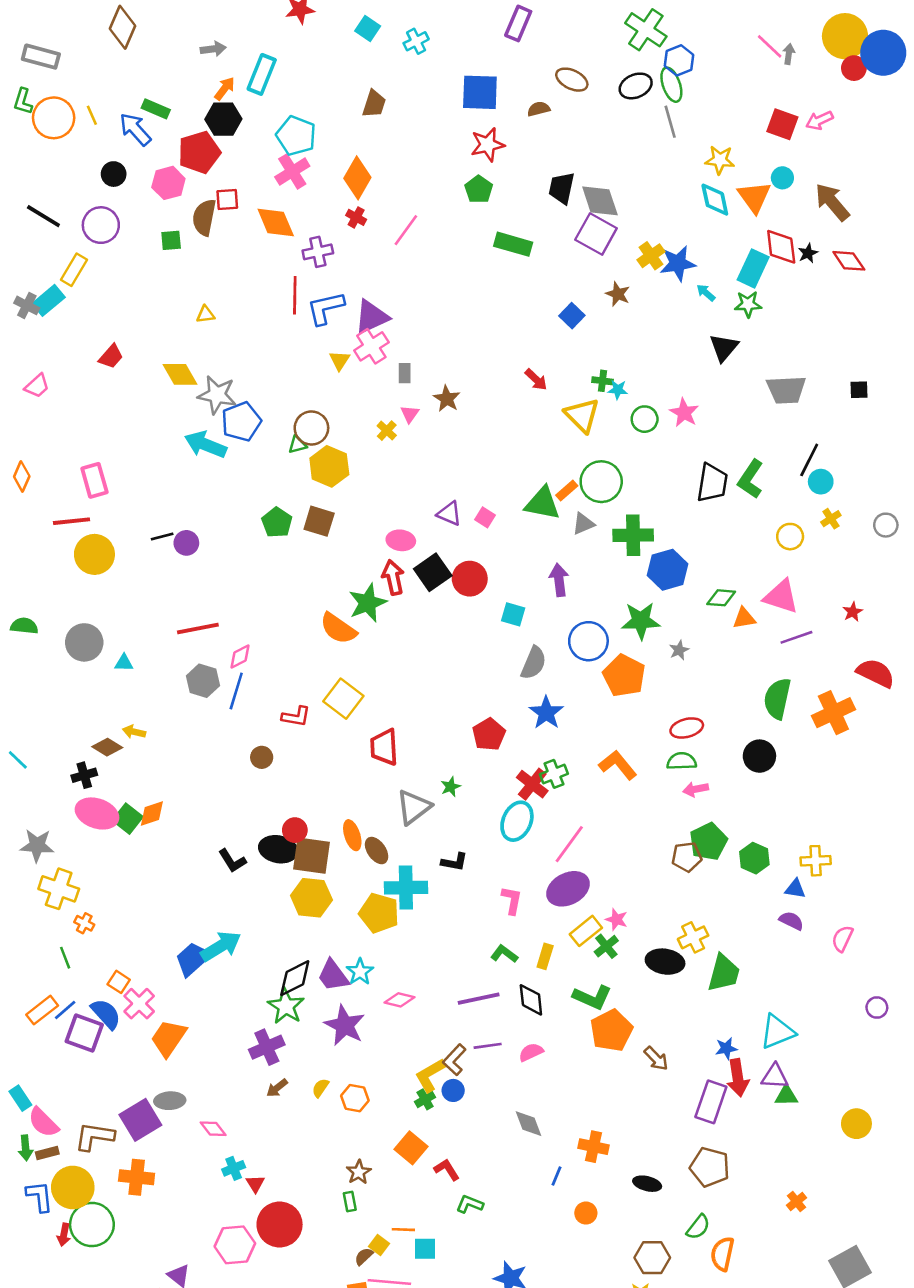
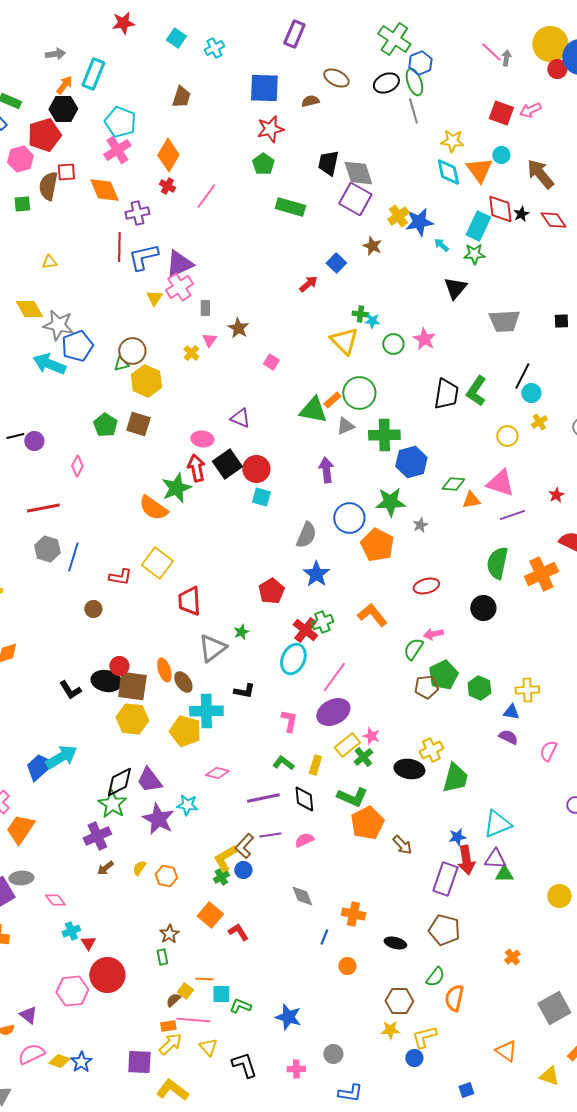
red arrow: (536, 380) -> (308, 284), moved, turned -84
pink square: (485, 517) -> (271, 362), moved
cyan square: (513, 614) -> (261, 497), moved
pink diamond: (240, 656) -> (77, 466), moved, turned -35
green semicircle: (682, 761) -> (413, 649), moved, turned -55
cyan star: (360, 972) -> (187, 805), moved, turned -30
pink diamond: (400, 1000) -> (217, 773), moved
green L-shape: (470, 1204) -> (240, 1006), moved

